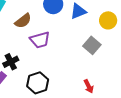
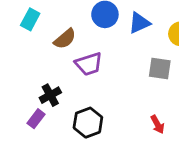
gray square: (92, 45) -> (160, 69), turned -30

